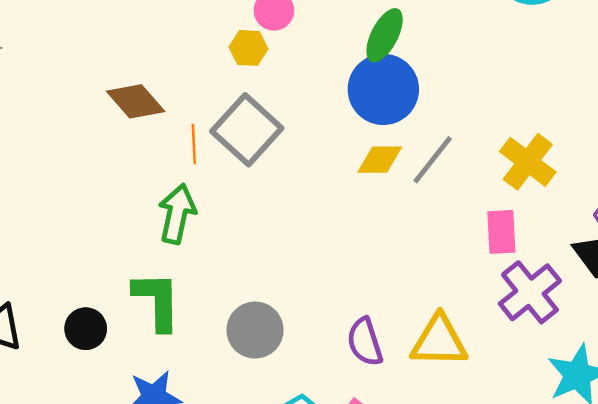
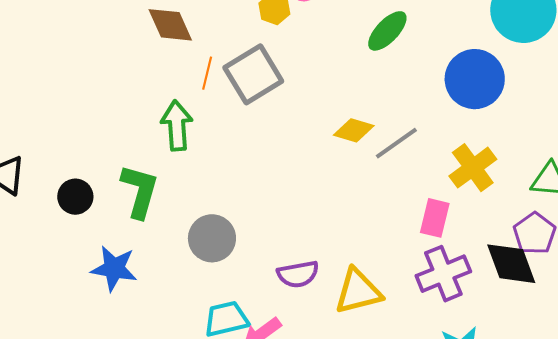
blue circle: (383, 89) -> (475, 79), moved
green arrow: (177, 214) -> (177, 126), turned -33
yellow triangle: (439, 341) -> (358, 291), turned -32
purple semicircle: (365, 342) -> (298, 274), turned -99

